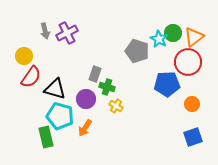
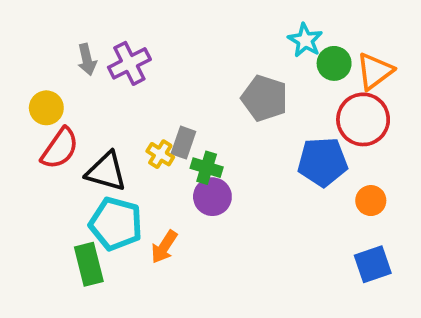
cyan star: (159, 39) -> (305, 40), moved
purple circle: (86, 99) -> (212, 197), moved
yellow cross: (116, 106) -> (160, 154), moved

